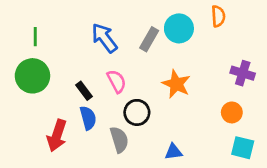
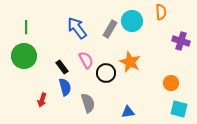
purple cross: (243, 73) -> (181, 41), moved
black circle: (137, 112) -> (106, 73), moved
red arrow: (57, 136) -> (42, 100), size x0.6

